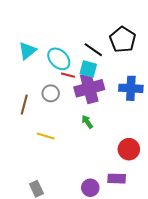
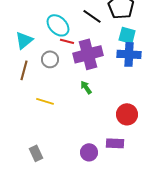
cyan triangle: (27, 51) -> (24, 40), moved
cyan square: (88, 69) -> (127, 35), moved

